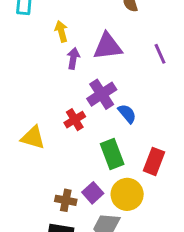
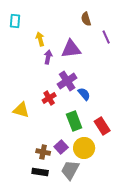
purple line: (160, 54) -> (106, 37), moved
red rectangle: (154, 161) -> (102, 126), turned -54

